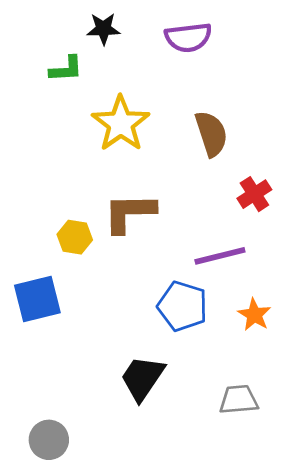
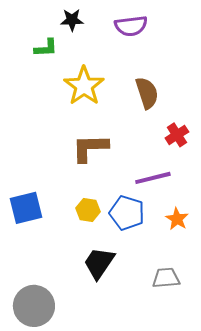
yellow hexagon: (75, 237) -> (88, 210), moved
gray circle: (49, 440) -> (34, 306), size x1.5

